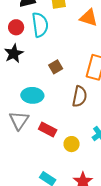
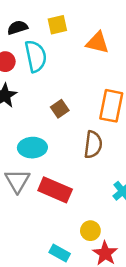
red rectangle: (48, 130) -> (55, 190), size x1.4
yellow circle: (72, 144) -> (90, 231), moved

